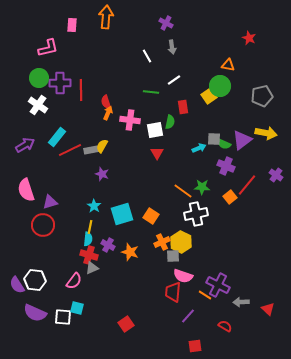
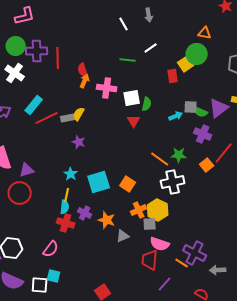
red rectangle: (183, 107) -> (173, 76), moved
green semicircle: (170, 122) -> (147, 104), moved
gray triangle: (92, 268) -> (123, 236), moved

